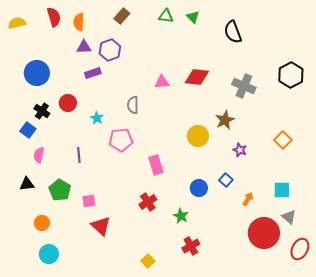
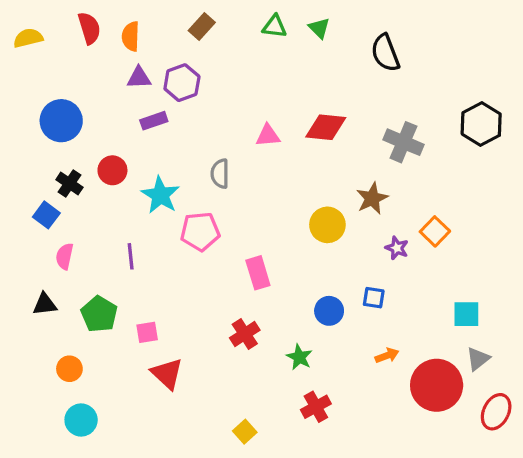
cyan star: (97, 118) -> (160, 195), size x1.6
orange square: (283, 140) -> (435, 231), moved
blue square: (226, 180) -> (374, 298), turned -32
orange arrow: (248, 199) -> (387, 356), moved, turned 40
gray triangle: (289, 217) -> (478, 359), turned 42

